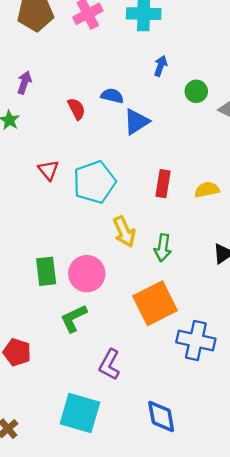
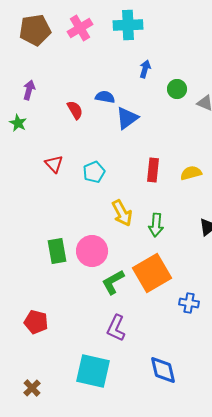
cyan pentagon: (94, 182) -> (94, 172), size x0.6
green L-shape: (74, 318) -> (113, 282), moved
blue cross: (196, 340) -> (189, 303), size x0.6

